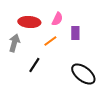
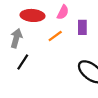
black line: (34, 65) -> (23, 62), moved

